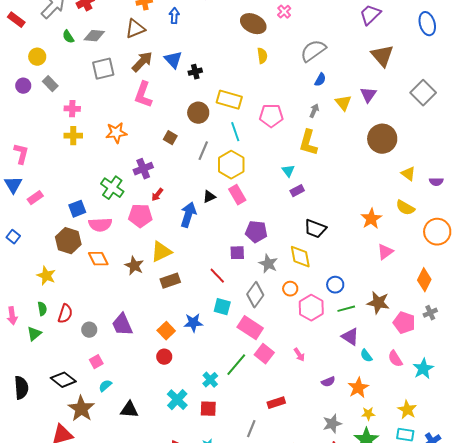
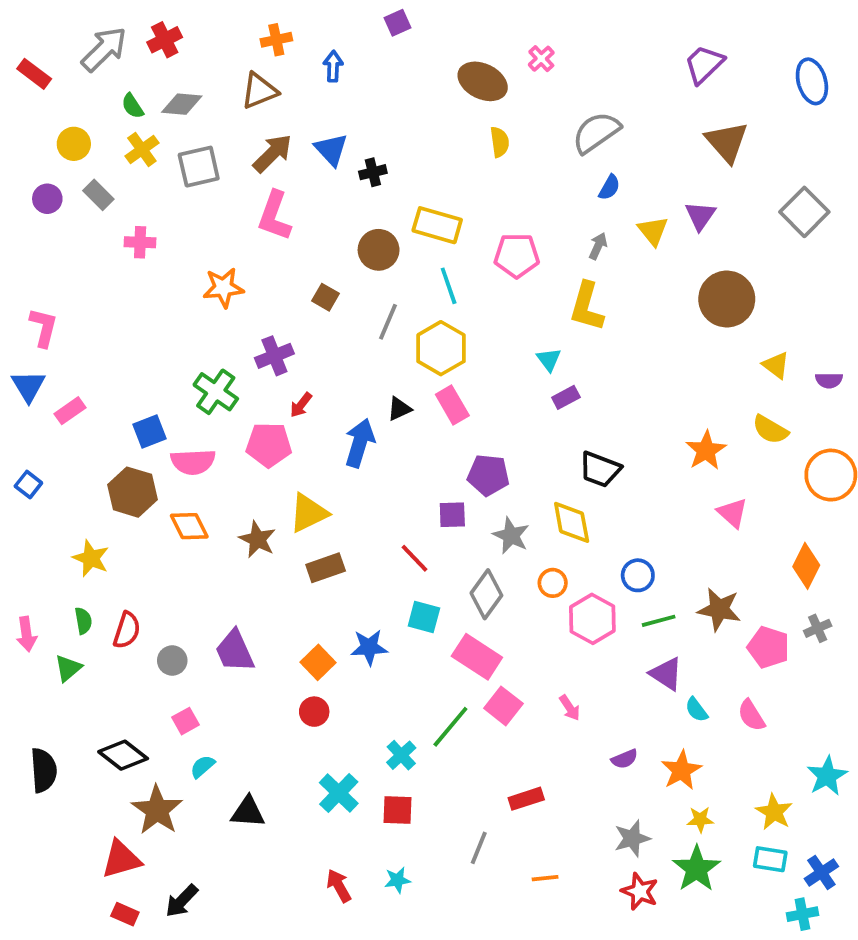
yellow cross: (73, 136) -> (142, 150), moved, turned -36
pink triangle: (385, 252) -> (732, 513), turned -42
cyan star: (423, 369) -> (827, 776), moved

